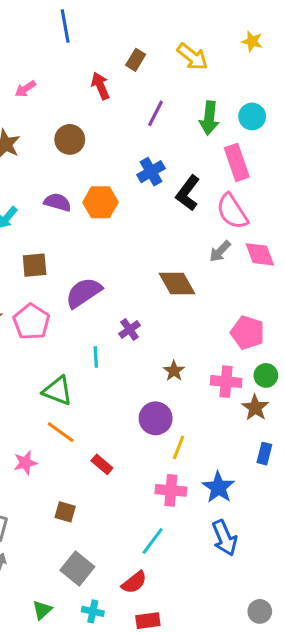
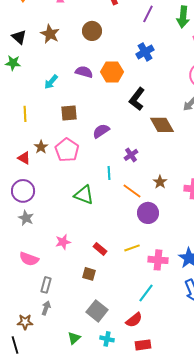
black L-shape: (188, 193) -> (137, 99), moved
purple semicircle: (84, 293) -> (101, 131), size x0.7
orange line: (61, 432) -> (132, 191), moved
yellow line: (179, 447) -> (132, 248), moved, turned 49
red rectangle: (102, 464) -> (100, 249), moved

